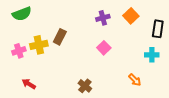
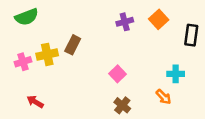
pink square: (104, 48) -> (117, 74), moved
cyan cross: (152, 55) -> (176, 74), moved
brown cross: (85, 86) -> (122, 105), moved

